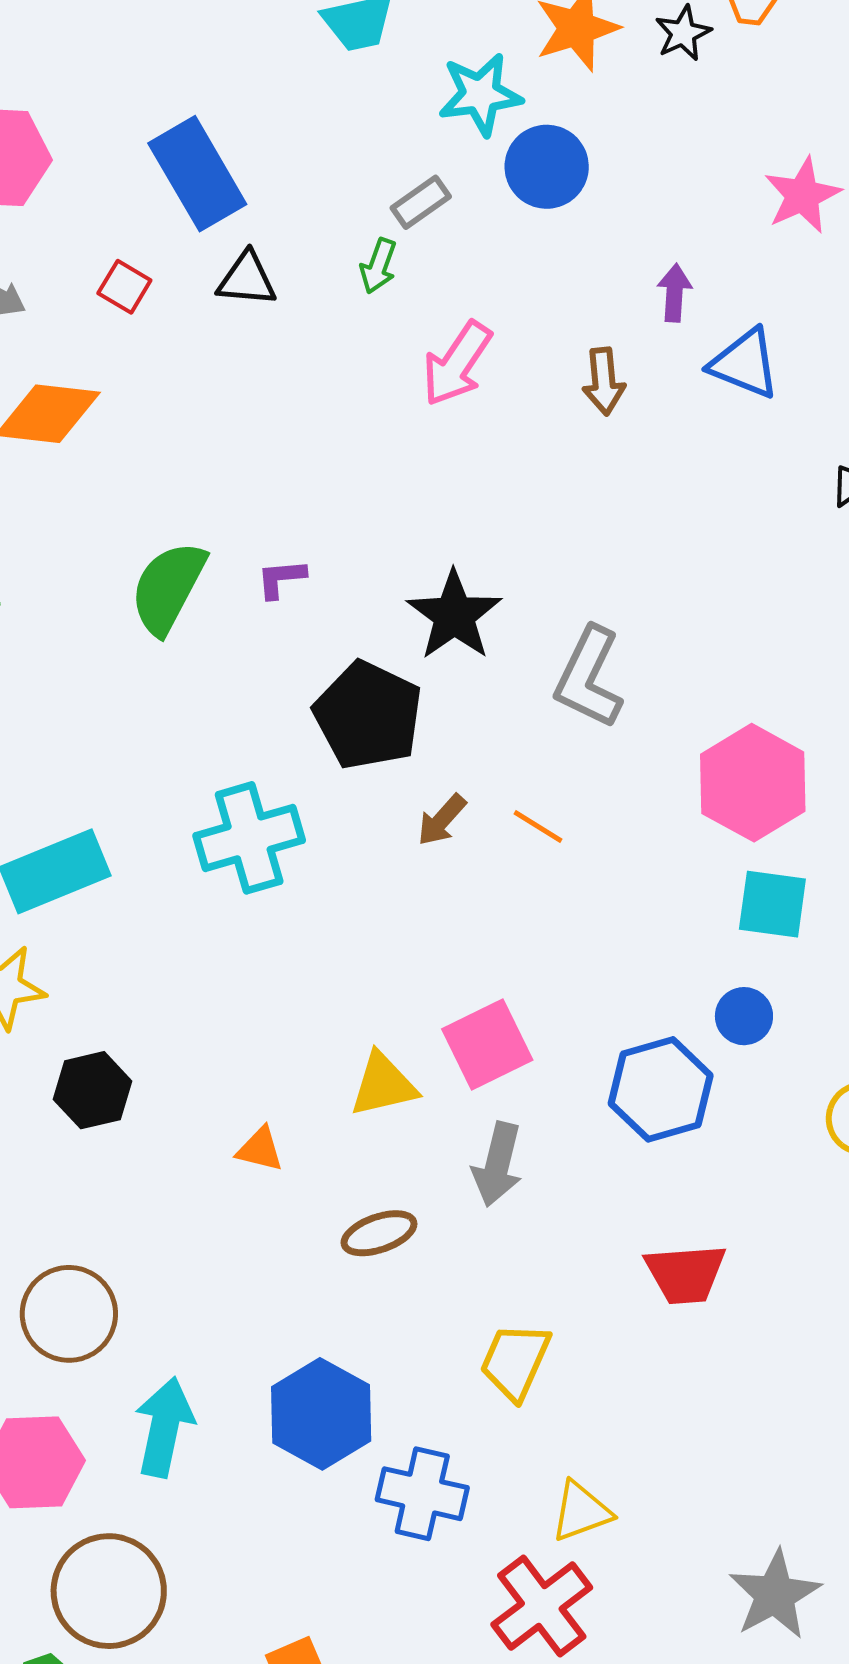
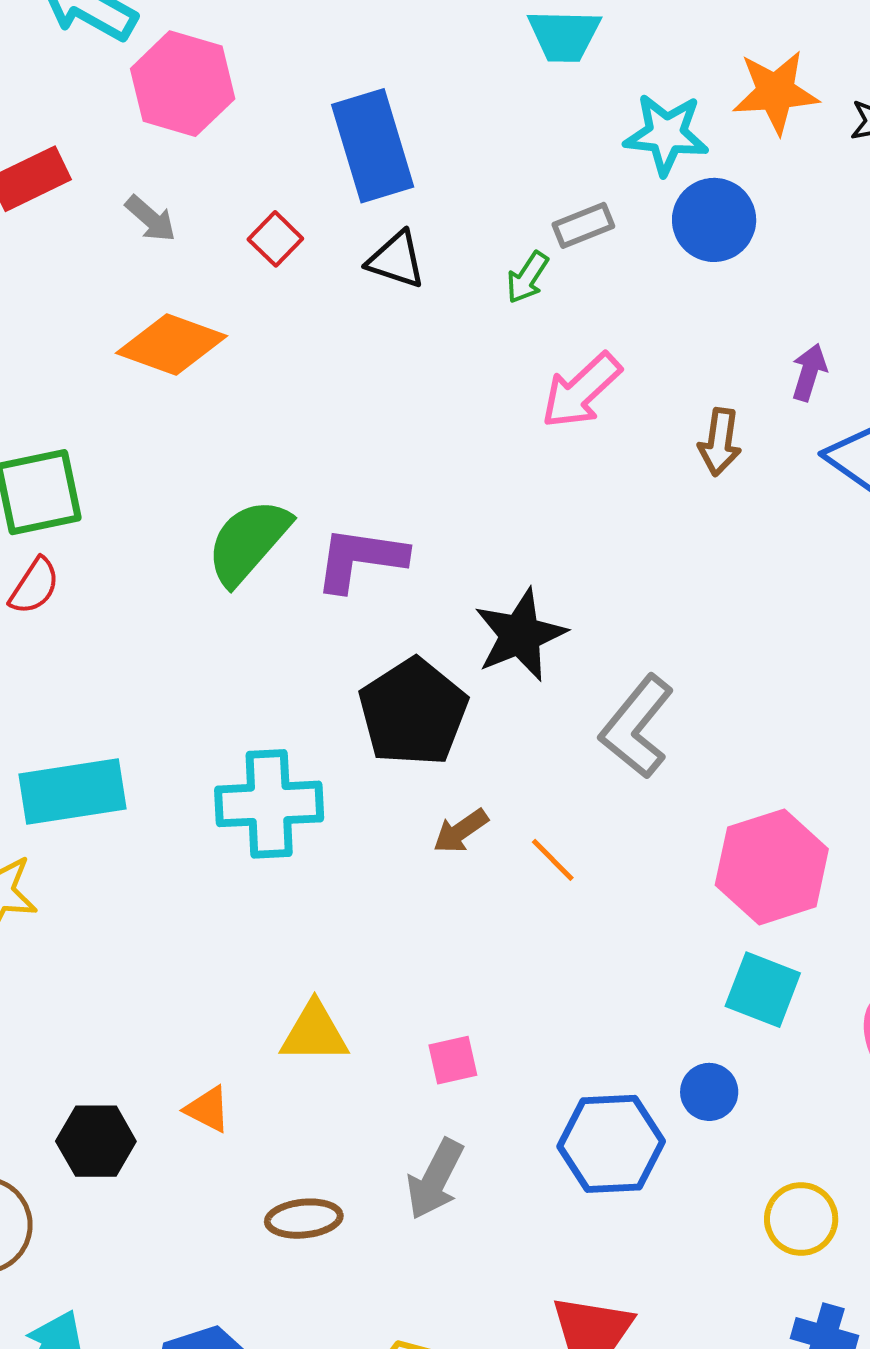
purple L-shape: (281, 579) -> (360, 559), size x1.8
pink square: (487, 1045) -> (453, 1060), size x0.6
yellow triangle: (383, 1085) -> (314, 1033), moved
black hexagon: (92, 1090) -> (96, 1141), moved

